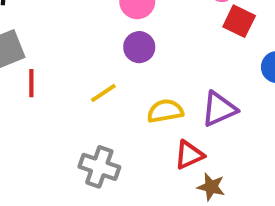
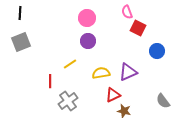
red line: (31, 83) -> (50, 81), moved
gray cross: (99, 167) -> (68, 101), turned 36

